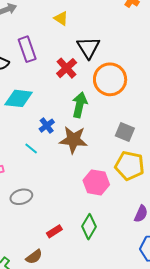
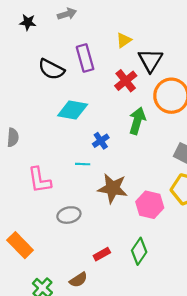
yellow triangle: (61, 18) -> (124, 40), moved, turned 49
brown star: (73, 140) -> (113, 188), moved
cyan line: (31, 148) -> (83, 164), turned -40

